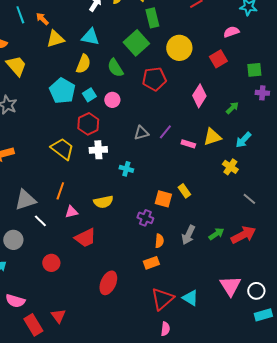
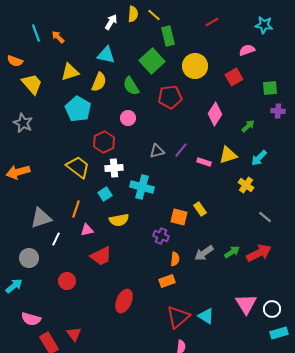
yellow triangle: (55, 39) -> (70, 72), moved
cyan square: (89, 95) -> (105, 194), moved
cyan cross: (126, 169) -> (142, 187), size x1.6
white line: (40, 221) -> (56, 239), turned 72
gray arrow: (188, 235) -> (204, 253), turned 30

